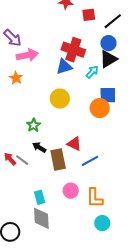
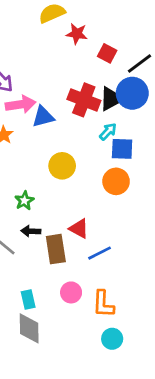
red square: (89, 15) -> (107, 53), turned 32
blue circle: (108, 43) -> (132, 93), size x1.5
black triangle: (108, 59) -> (111, 99), moved
blue triangle: (64, 67) -> (43, 117), moved
blue square: (108, 95) -> (122, 149), moved
black arrow: (39, 147) -> (31, 231), turned -32

